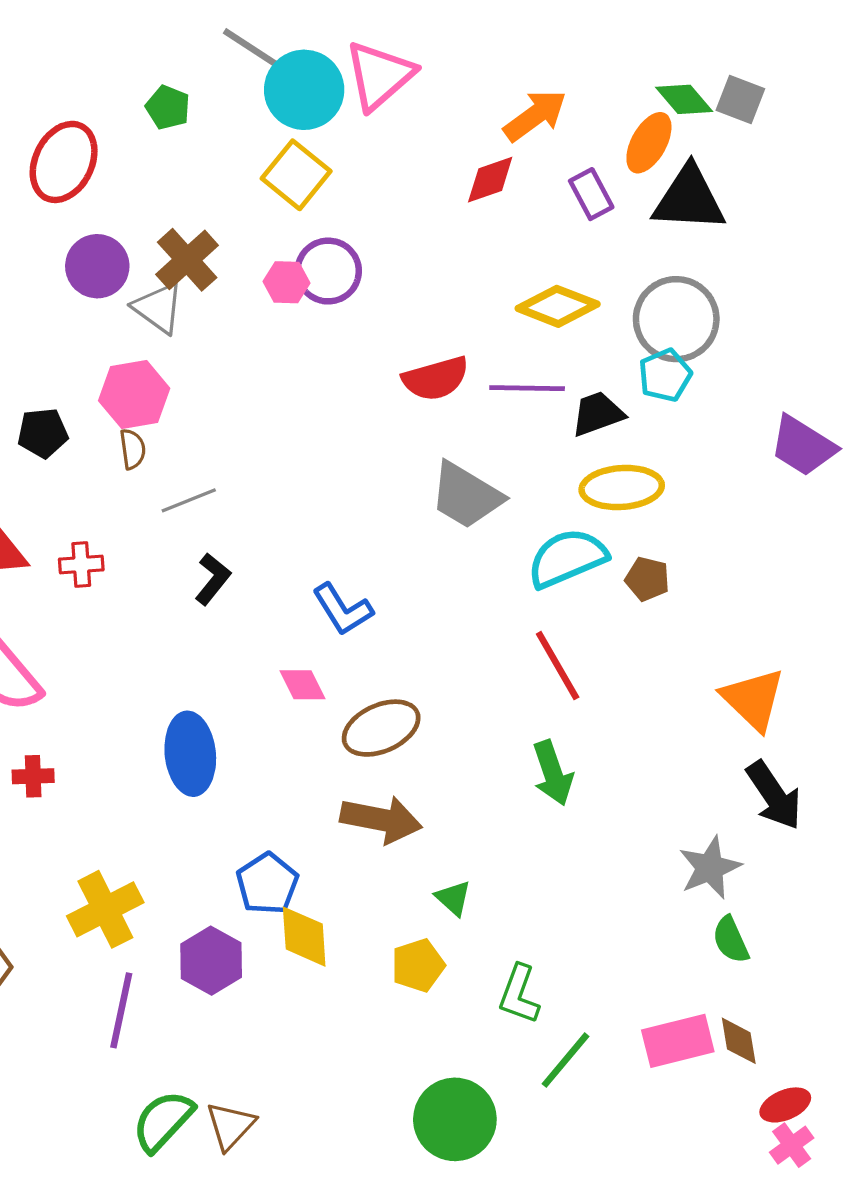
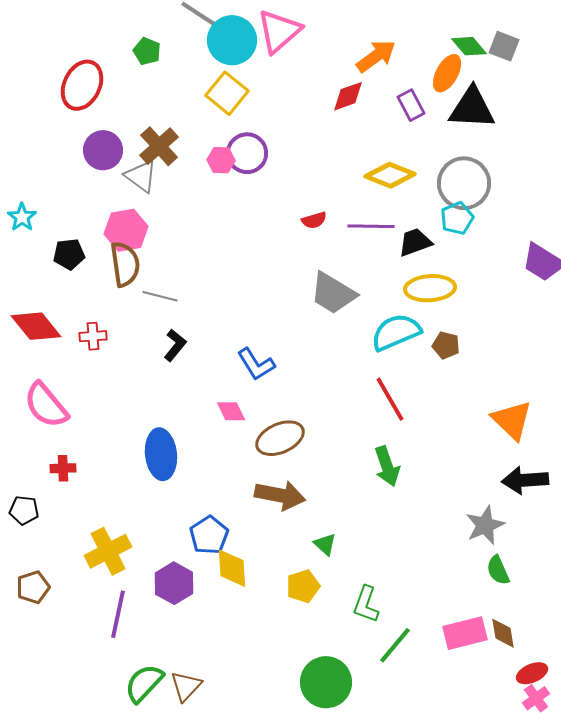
red semicircle: (436, 378) -> (314, 220), size x0.6
brown semicircle: (133, 449) -> (125, 264), size x1.8
gray line: (189, 500) -> (160, 296), turned 36
black arrow: (774, 795) -> (525, 480), turned 120

